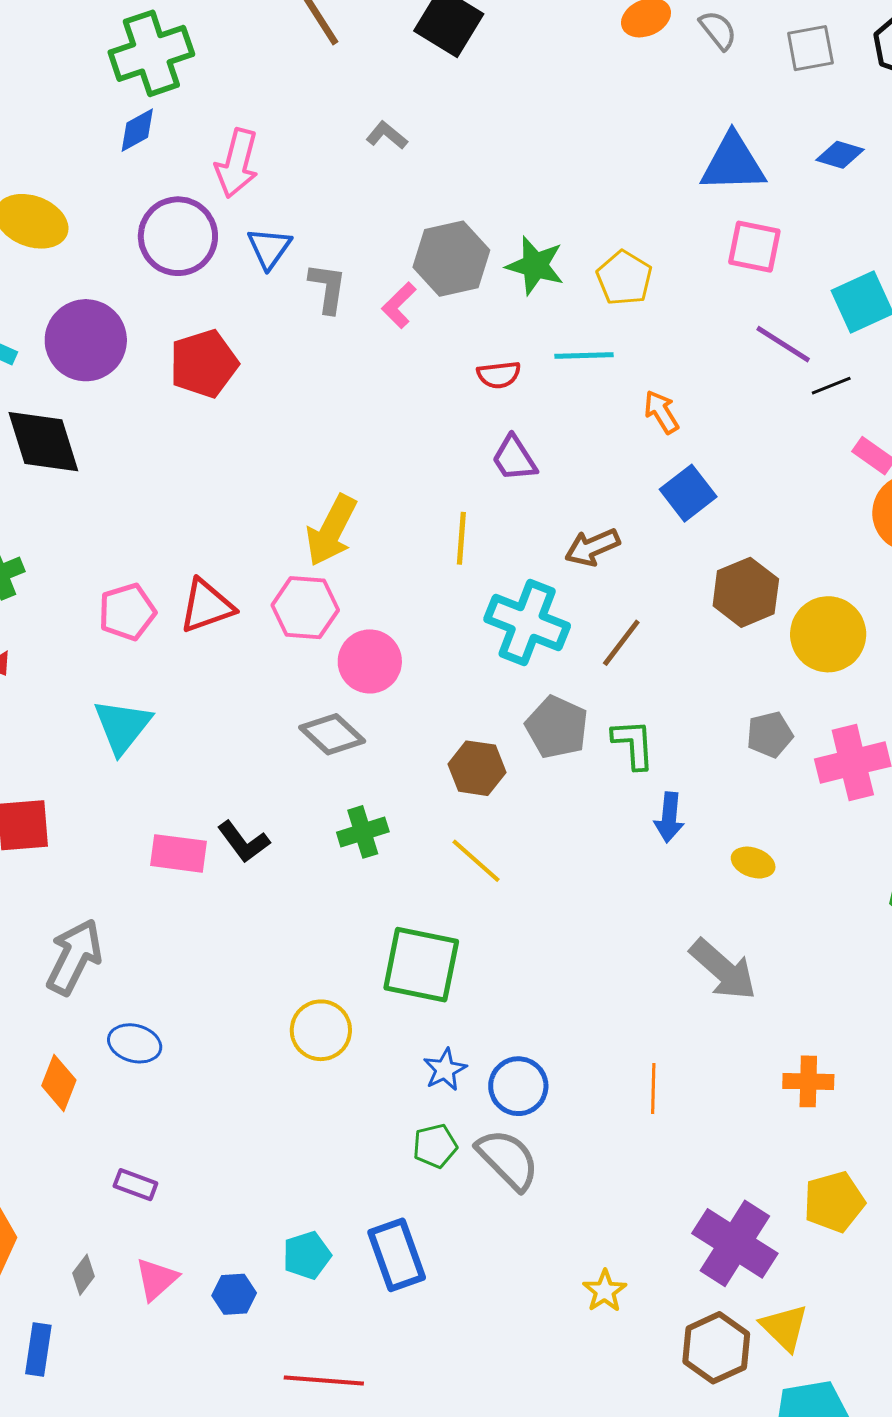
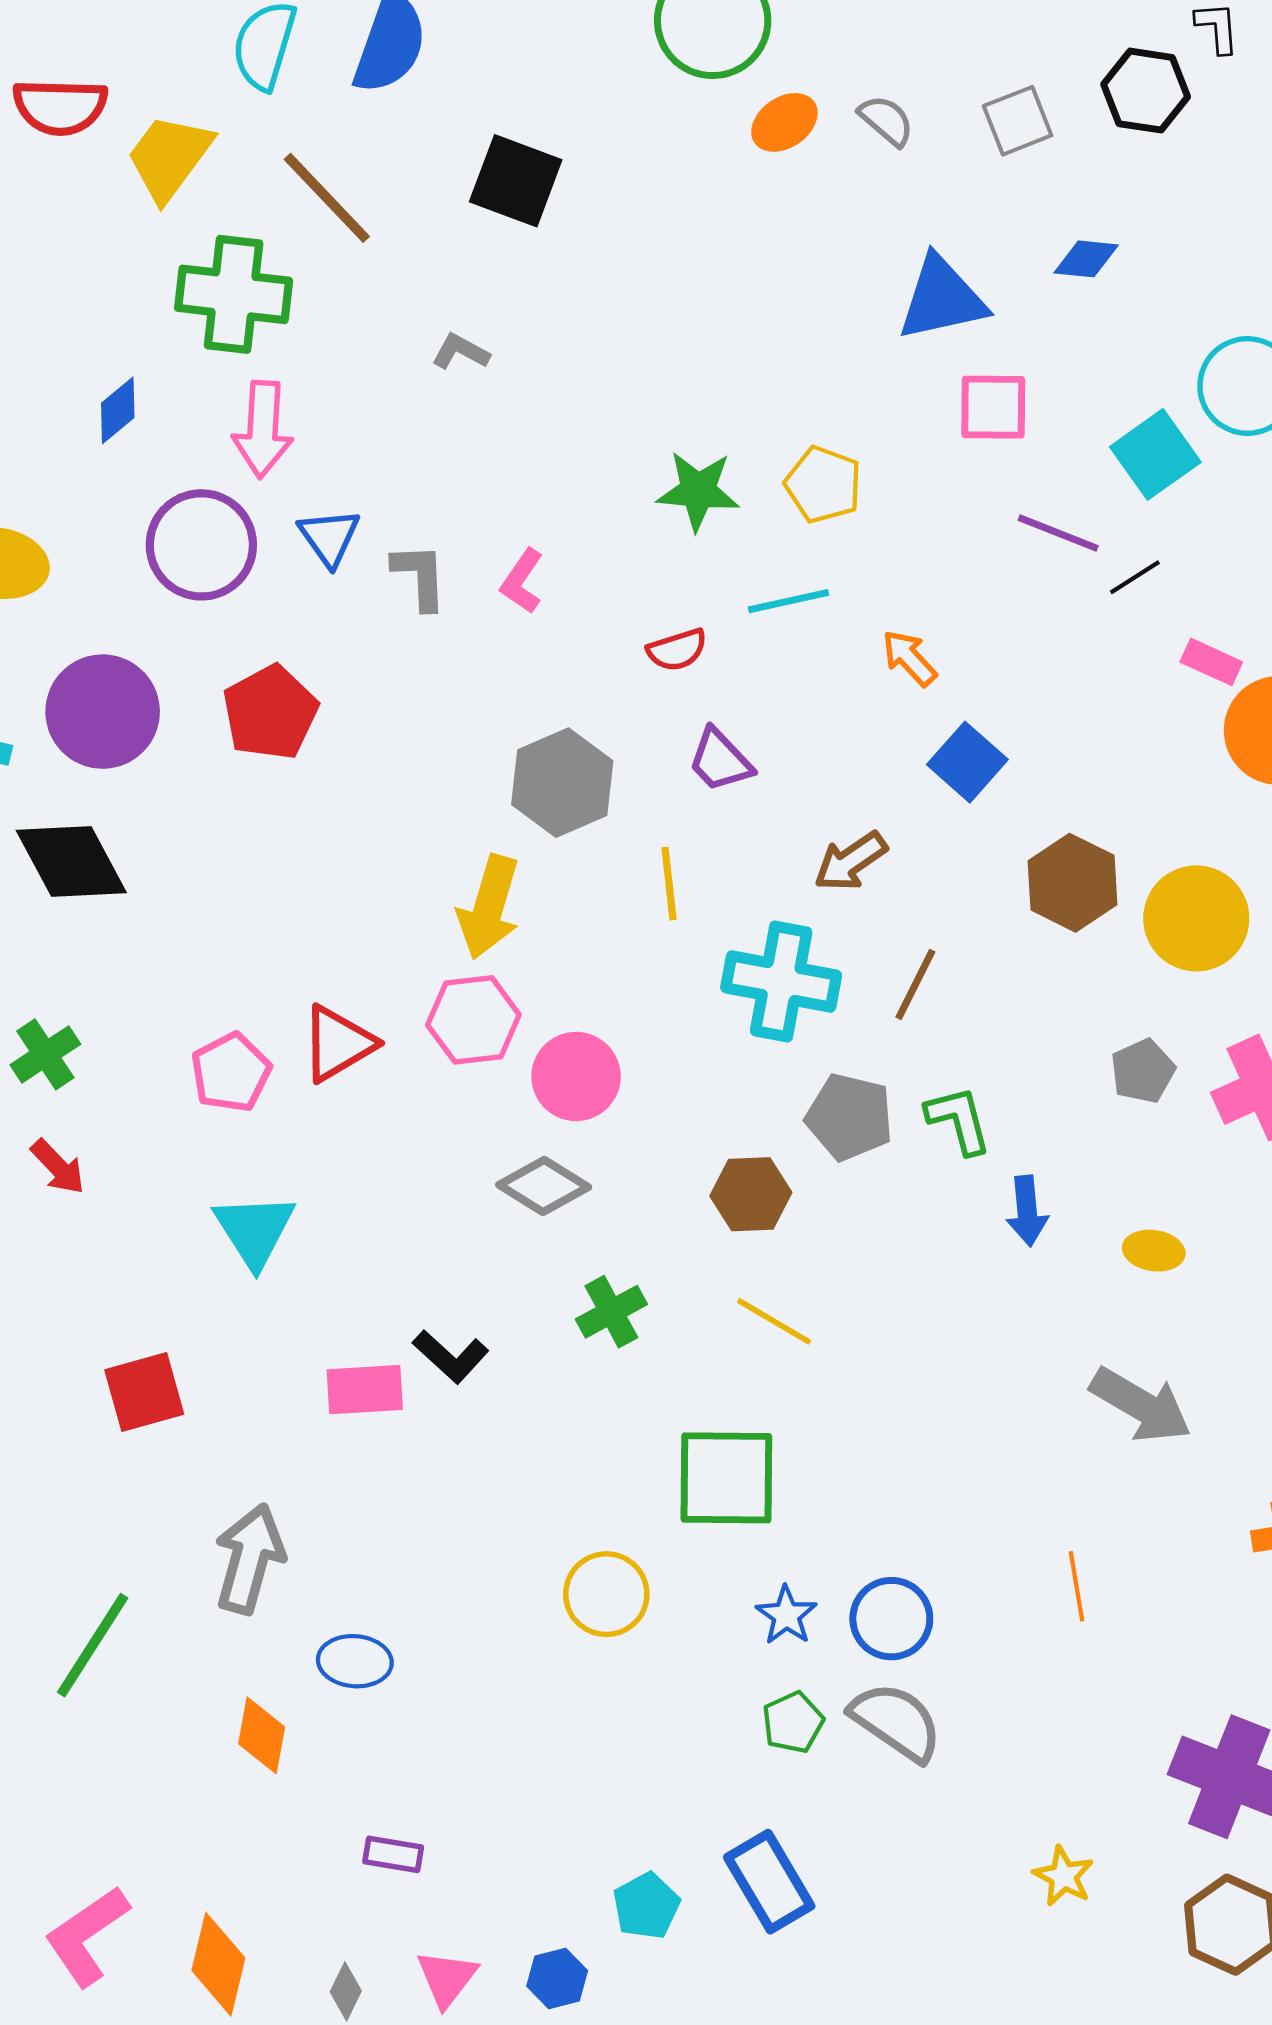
green cross: (151, 53) -> (234, 294), moved, turned 36
gray hexagon: (451, 259) -> (562, 783), moved

